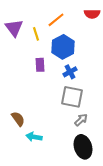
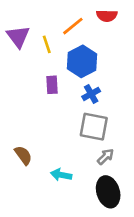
red semicircle: (92, 14) -> (107, 16), moved
cyan arrow: (34, 137) -> (61, 175), moved

